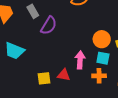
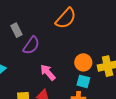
pink arrow: (80, 60) -> (48, 72), moved, turned -48

